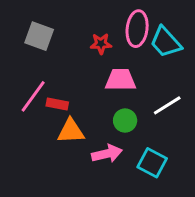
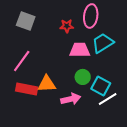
cyan trapezoid: (166, 42) -> (103, 43), moved, turned 100
red rectangle: (57, 104) -> (27, 89), moved, size x1.5
white line: (167, 105) -> (108, 99), moved
cyan square: (152, 163) -> (101, 86), moved

